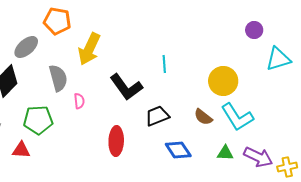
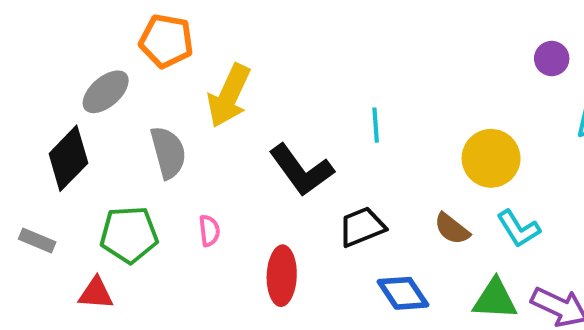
pink semicircle: (79, 101) -> (209, 231), moved
cyan L-shape: (237, 117) -> (518, 229), size x0.7
green triangle: (225, 153) -> (495, 299), size x1.4

